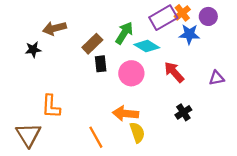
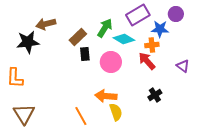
orange cross: (182, 13) -> (152, 45), moved, turned 32
black star: (33, 50) -> (28, 42), size x1.6
purple triangle: (217, 78) -> (183, 66), turned 48
orange L-shape: (51, 106) -> (15, 78), moved

